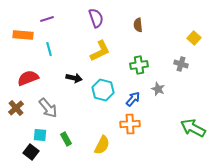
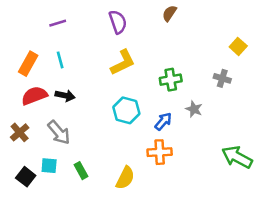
brown semicircle: (138, 25) -> (169, 13), moved, turned 40
orange rectangle: (23, 35) -> (28, 64), moved, turned -66
black arrow: (74, 78) -> (65, 96), moved
black square: (31, 152) -> (26, 177), moved

